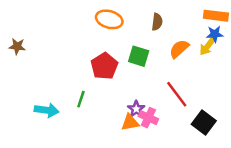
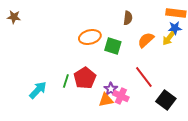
orange ellipse: (109, 19) -> (90, 37), moved, turned -30
brown star: (17, 46) -> (14, 17), moved
red pentagon: (104, 66) -> (85, 78), moved
cyan arrow: (47, 110) -> (38, 90), turned -54

